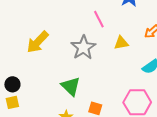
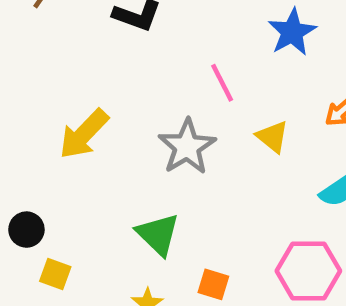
yellow triangle: (121, 43) -> (272, 137), turned 49
yellow square: (12, 102) -> (55, 274), moved, turned 32

